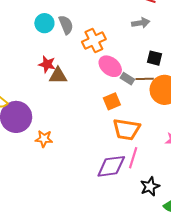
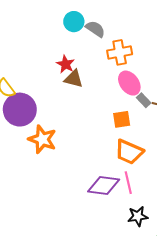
gray semicircle: (66, 25) -> (95, 29), turned -48
orange star: (44, 139) -> (42, 139), size x1.5
pink line: (133, 158) -> (128, 183), turned -45

